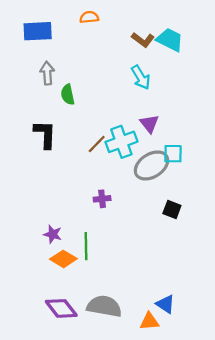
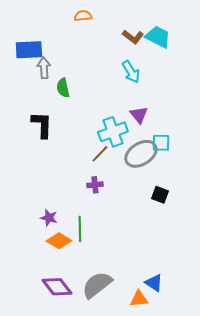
blue rectangle: (38, 31) -> (29, 50), moved
brown line: (97, 144) -> (100, 154), moved
gray semicircle: (104, 306) -> (97, 285), turned -48

